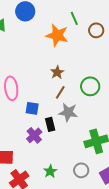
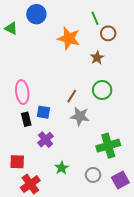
green line: (74, 18) -> (95, 18), moved
brown star: (57, 72) -> (97, 58), moved
black rectangle: (50, 124) -> (26, 119), moved
green star: (50, 171) -> (62, 168), moved

